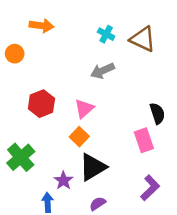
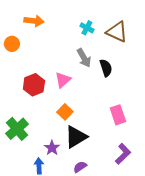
gray arrow: (102, 71) -> (84, 58), turned -96
pink triangle: (84, 109) -> (63, 80), moved
black semicircle: (157, 113) -> (106, 68), moved

